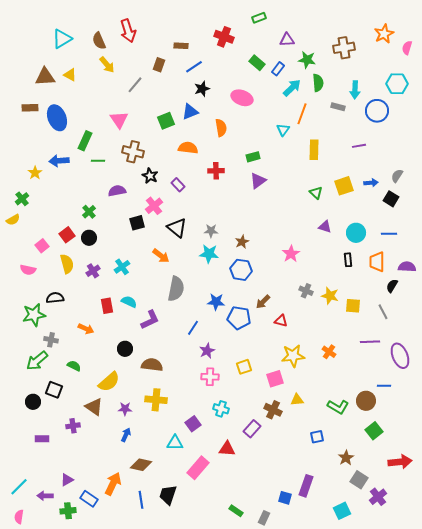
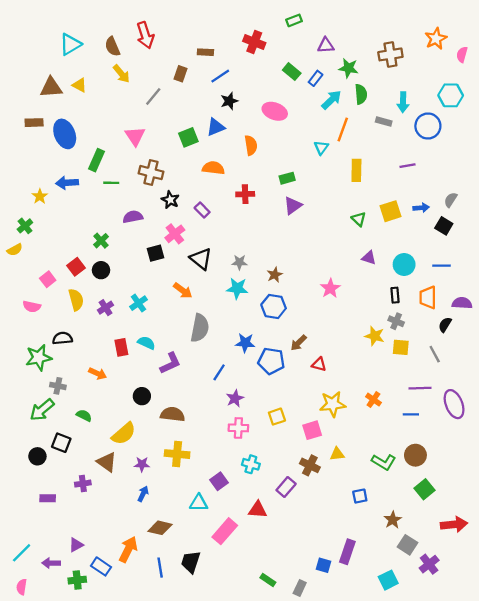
gray cross: (306, 291) -> (396, 321), moved
blue line: (384, 386) -> (411, 414), moved

